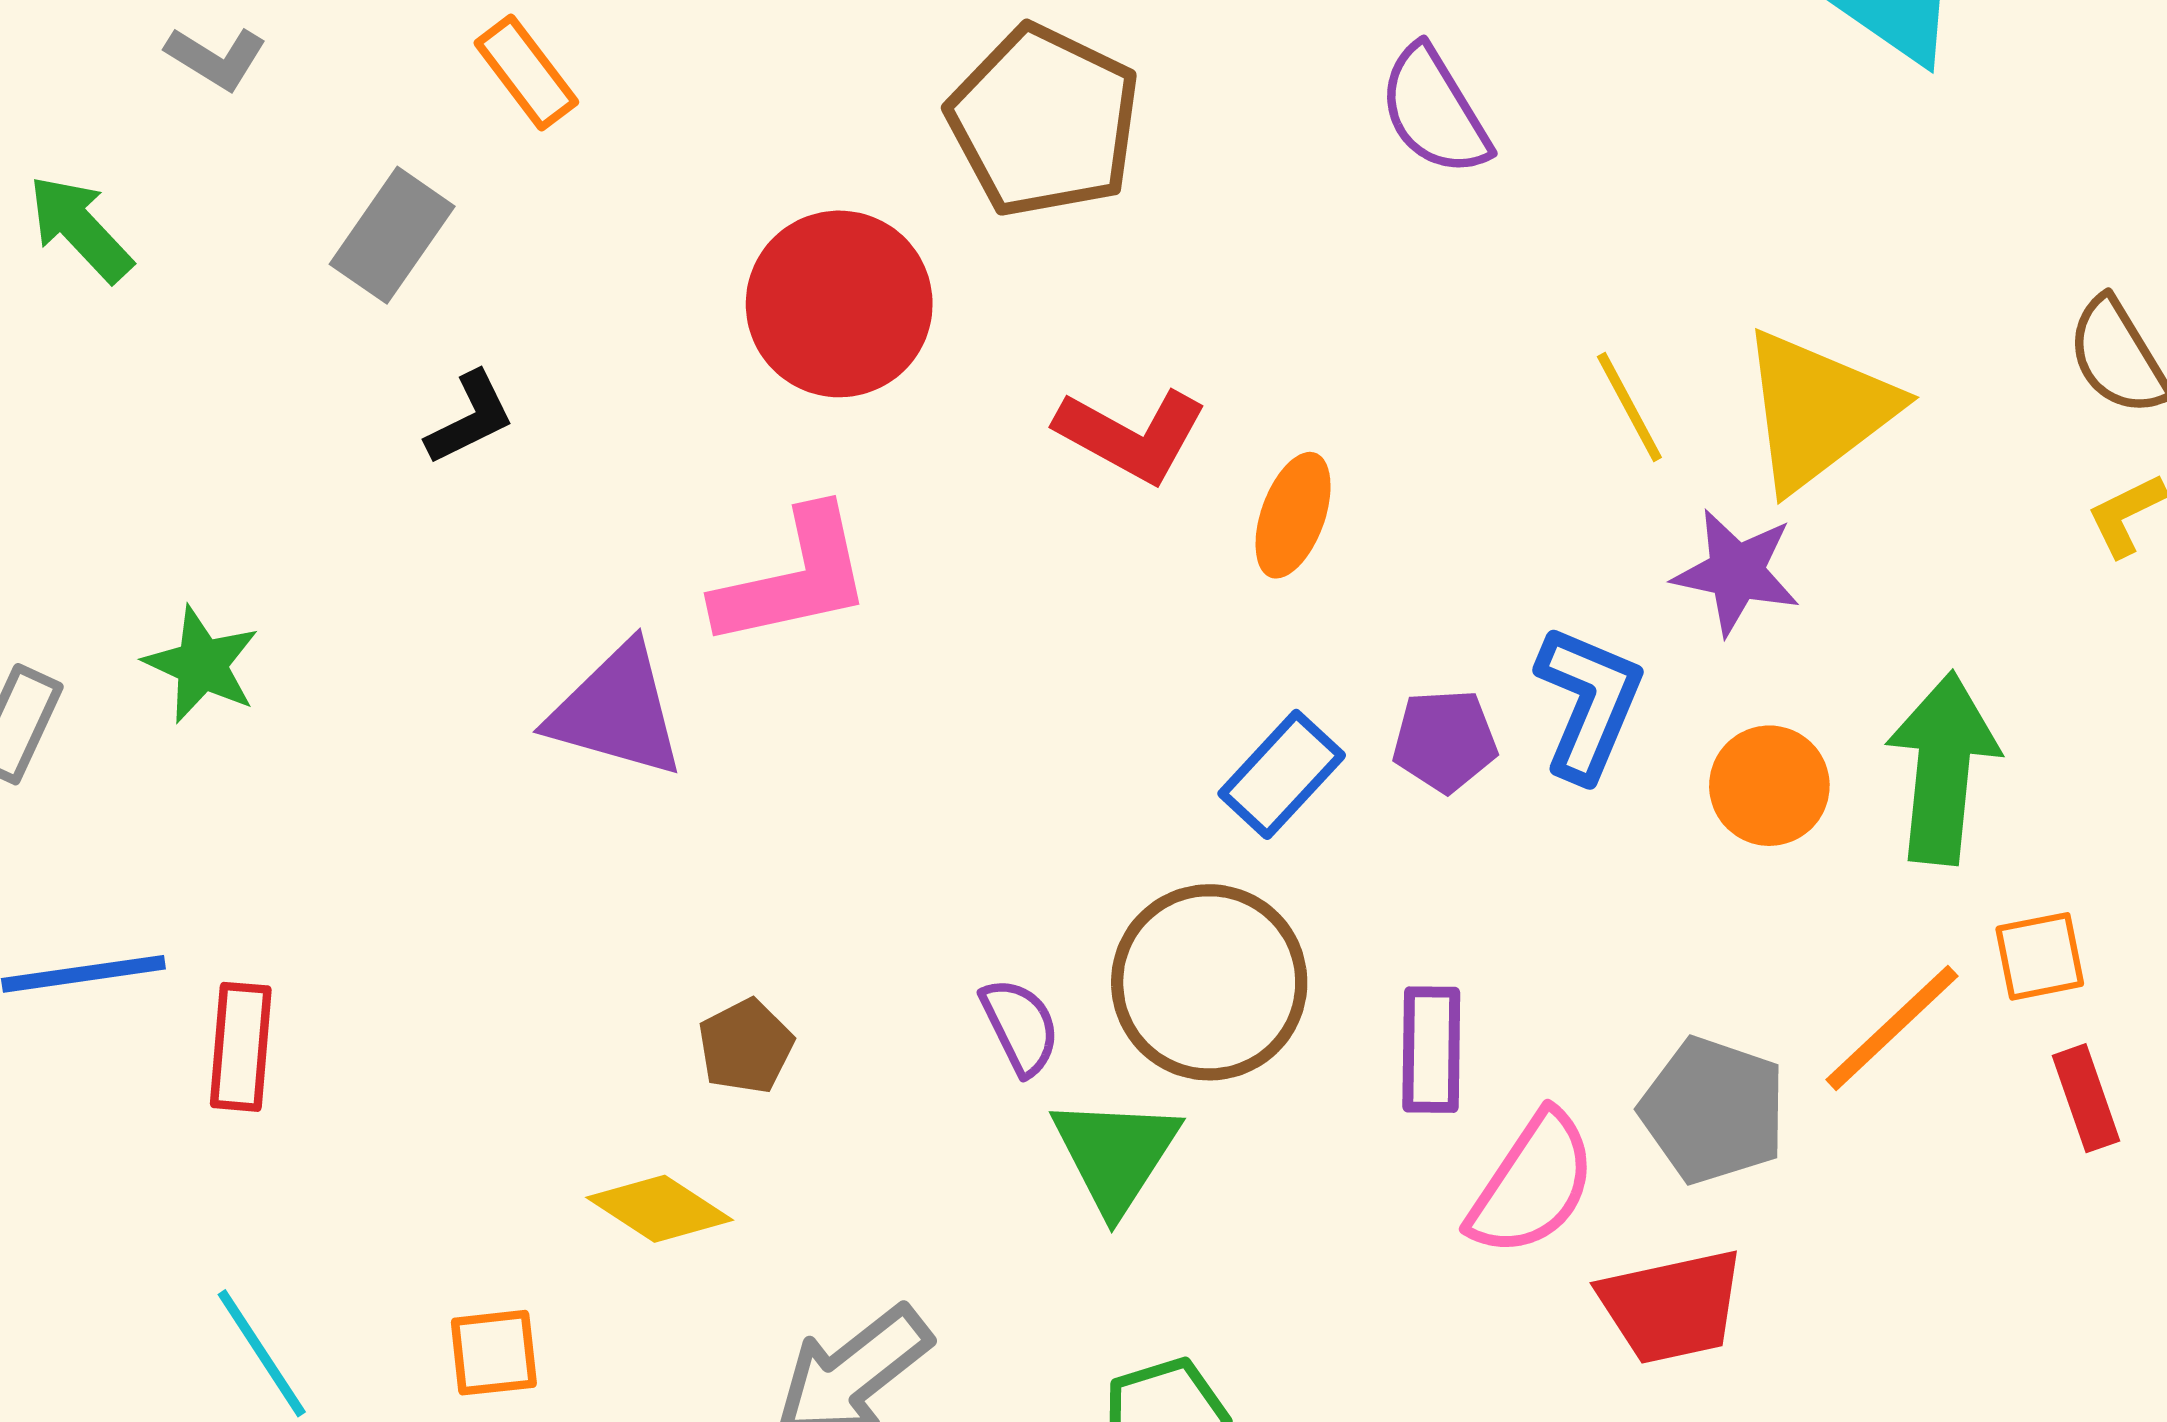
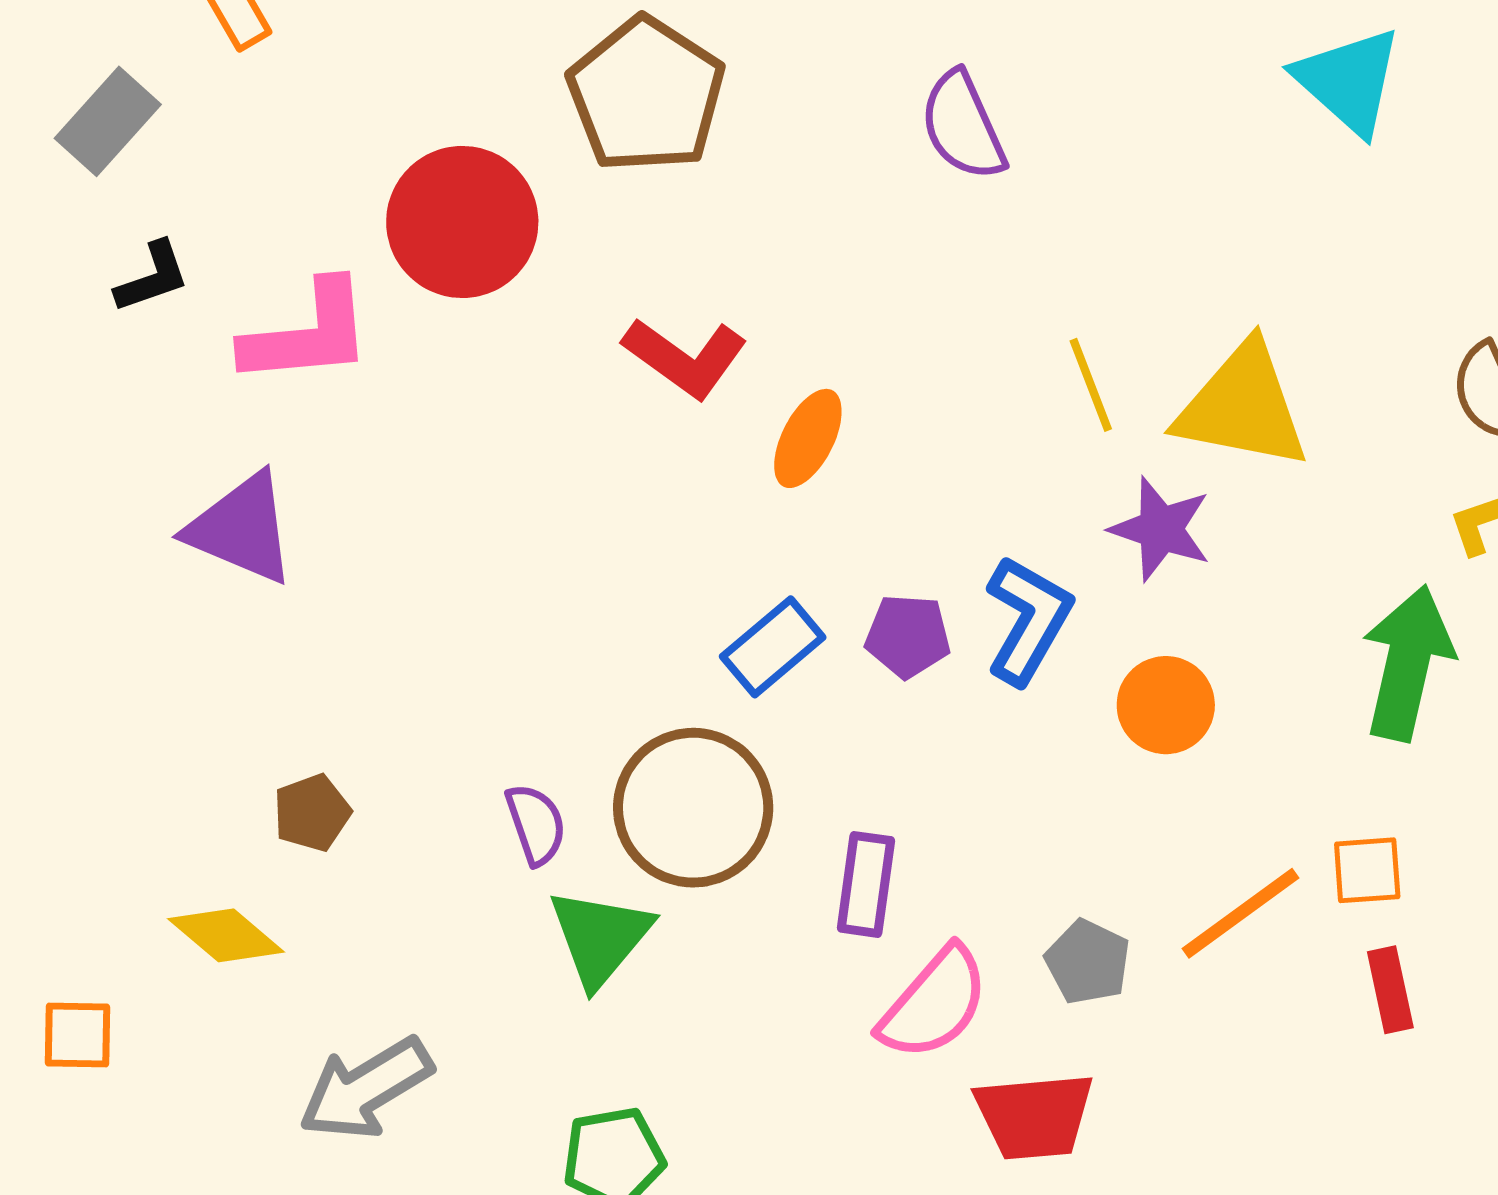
yellow triangle: (1817, 410) -> (1242, 406), turned 41
pink L-shape: (794, 578) -> (308, 334), moved
green arrow: (1943, 768) -> (1407, 663), moved
gray pentagon: (1713, 1110) -> (1088, 962), size x0.7

